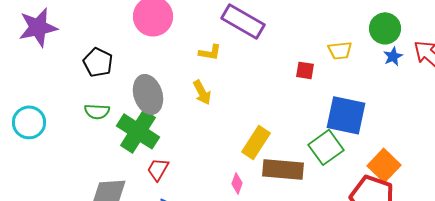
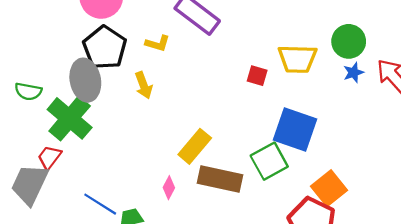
yellow trapezoid: (340, 50) -> (297, 59), size x1.5
black pentagon: (98, 62) -> (105, 48), moved, size x1.4
red trapezoid: (158, 169) -> (49, 157), moved

